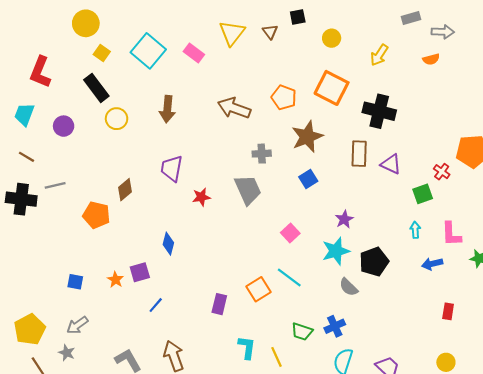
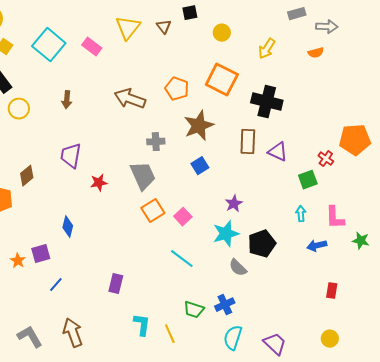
brown arrow: (167, 109) -> (67, 100), size x0.7
orange square: (258, 289) -> (153, 211), moved

